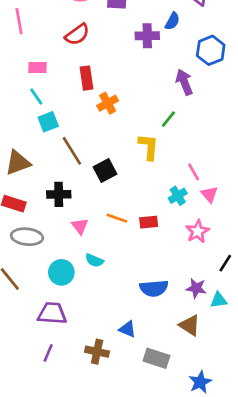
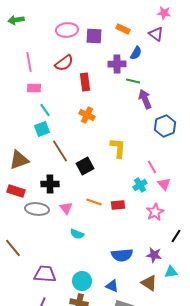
pink line: (19, 21) -> (29, 62), moved
blue hexagon: (211, 50) -> (165, 126), moved
red rectangle: (86, 78) -> (85, 82), moved
cyan line: (36, 97) -> (45, 110), moved
orange cross: (108, 103) -> (87, 115), turned -35
green line: (168, 119) -> (133, 81), moved, turned 64
gray ellipse: (27, 237) -> (37, 209), moved
cyan circle: (61, 272) -> (82, 281), moved
cyan triangle: (219, 300) -> (171, 272), moved
blue triangle: (127, 329) -> (112, 286), moved

